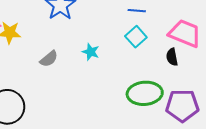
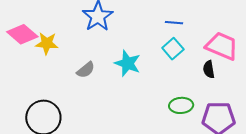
cyan star: (91, 52) -> (128, 63), size x1.5
green ellipse: (145, 93) -> (181, 105), size x0.7

